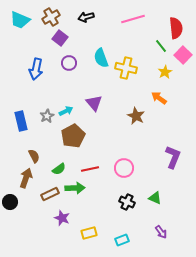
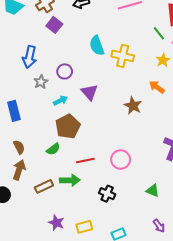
purple circle: (69, 63) -> (65, 71), moved
gray star: (47, 116) -> (41, 82), moved
brown semicircle: (34, 156) -> (19, 147), moved
green semicircle: (59, 169) -> (53, 149), moved
black cross: (127, 202) -> (107, 194), moved
purple star: (62, 218) -> (56, 223), moved

